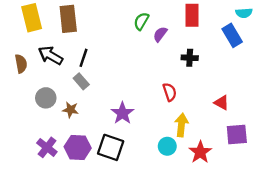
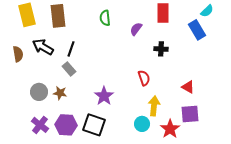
cyan semicircle: (244, 13) -> (207, 11), turned -40
green semicircle: (141, 21) -> (105, 18), moved, turned -35
gray circle: (46, 98) -> (39, 92), moved
purple square: (237, 134) -> (190, 114), moved

